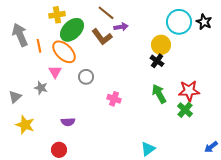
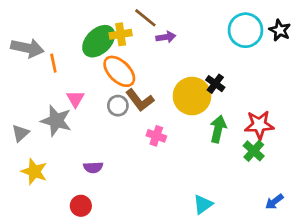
yellow cross: (57, 15) -> (121, 34), moved
gray arrow: (20, 35) -> (27, 48), turned 125
brown L-shape: (102, 37) -> (140, 100), moved
yellow circle: (161, 45) -> (192, 96), moved, size x1.4
orange ellipse: (64, 52) -> (119, 71), moved
gray star: (41, 88) -> (56, 121), size x1.6
green arrow: (159, 94) -> (218, 129), turned 42
blue arrow: (211, 147) -> (274, 202), moved

